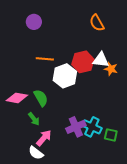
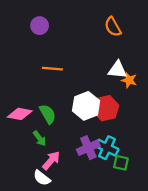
red hexagon: (83, 62) -> (106, 108), moved
white hexagon: (65, 76) -> (86, 106), moved
green square: (111, 135) -> (121, 163), moved

